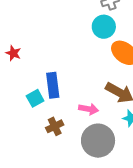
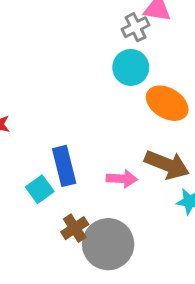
pink arrow: (89, 109) -> (122, 179), moved
gray circle: (98, 141) -> (108, 244), moved

